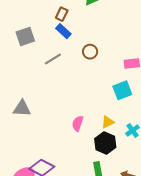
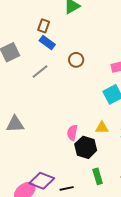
yellow triangle: (108, 122) -> (102, 128), turned 32
black hexagon: (105, 143) -> (86, 147), moved

